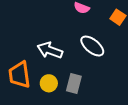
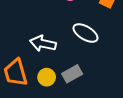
gray rectangle: (74, 84) -> (72, 74), turned 54

